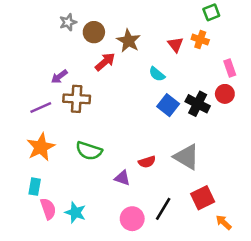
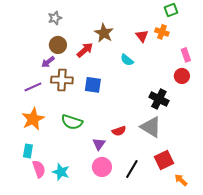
brown circle: (94, 32) -> (58, 45), moved
black cross: (198, 104) -> (159, 99), moved
blue square: (168, 105) -> (93, 85), moved, turned -30
purple triangle: (122, 178) -> (99, 144), turned 48
pink circle: (132, 219) -> (102, 167), moved

